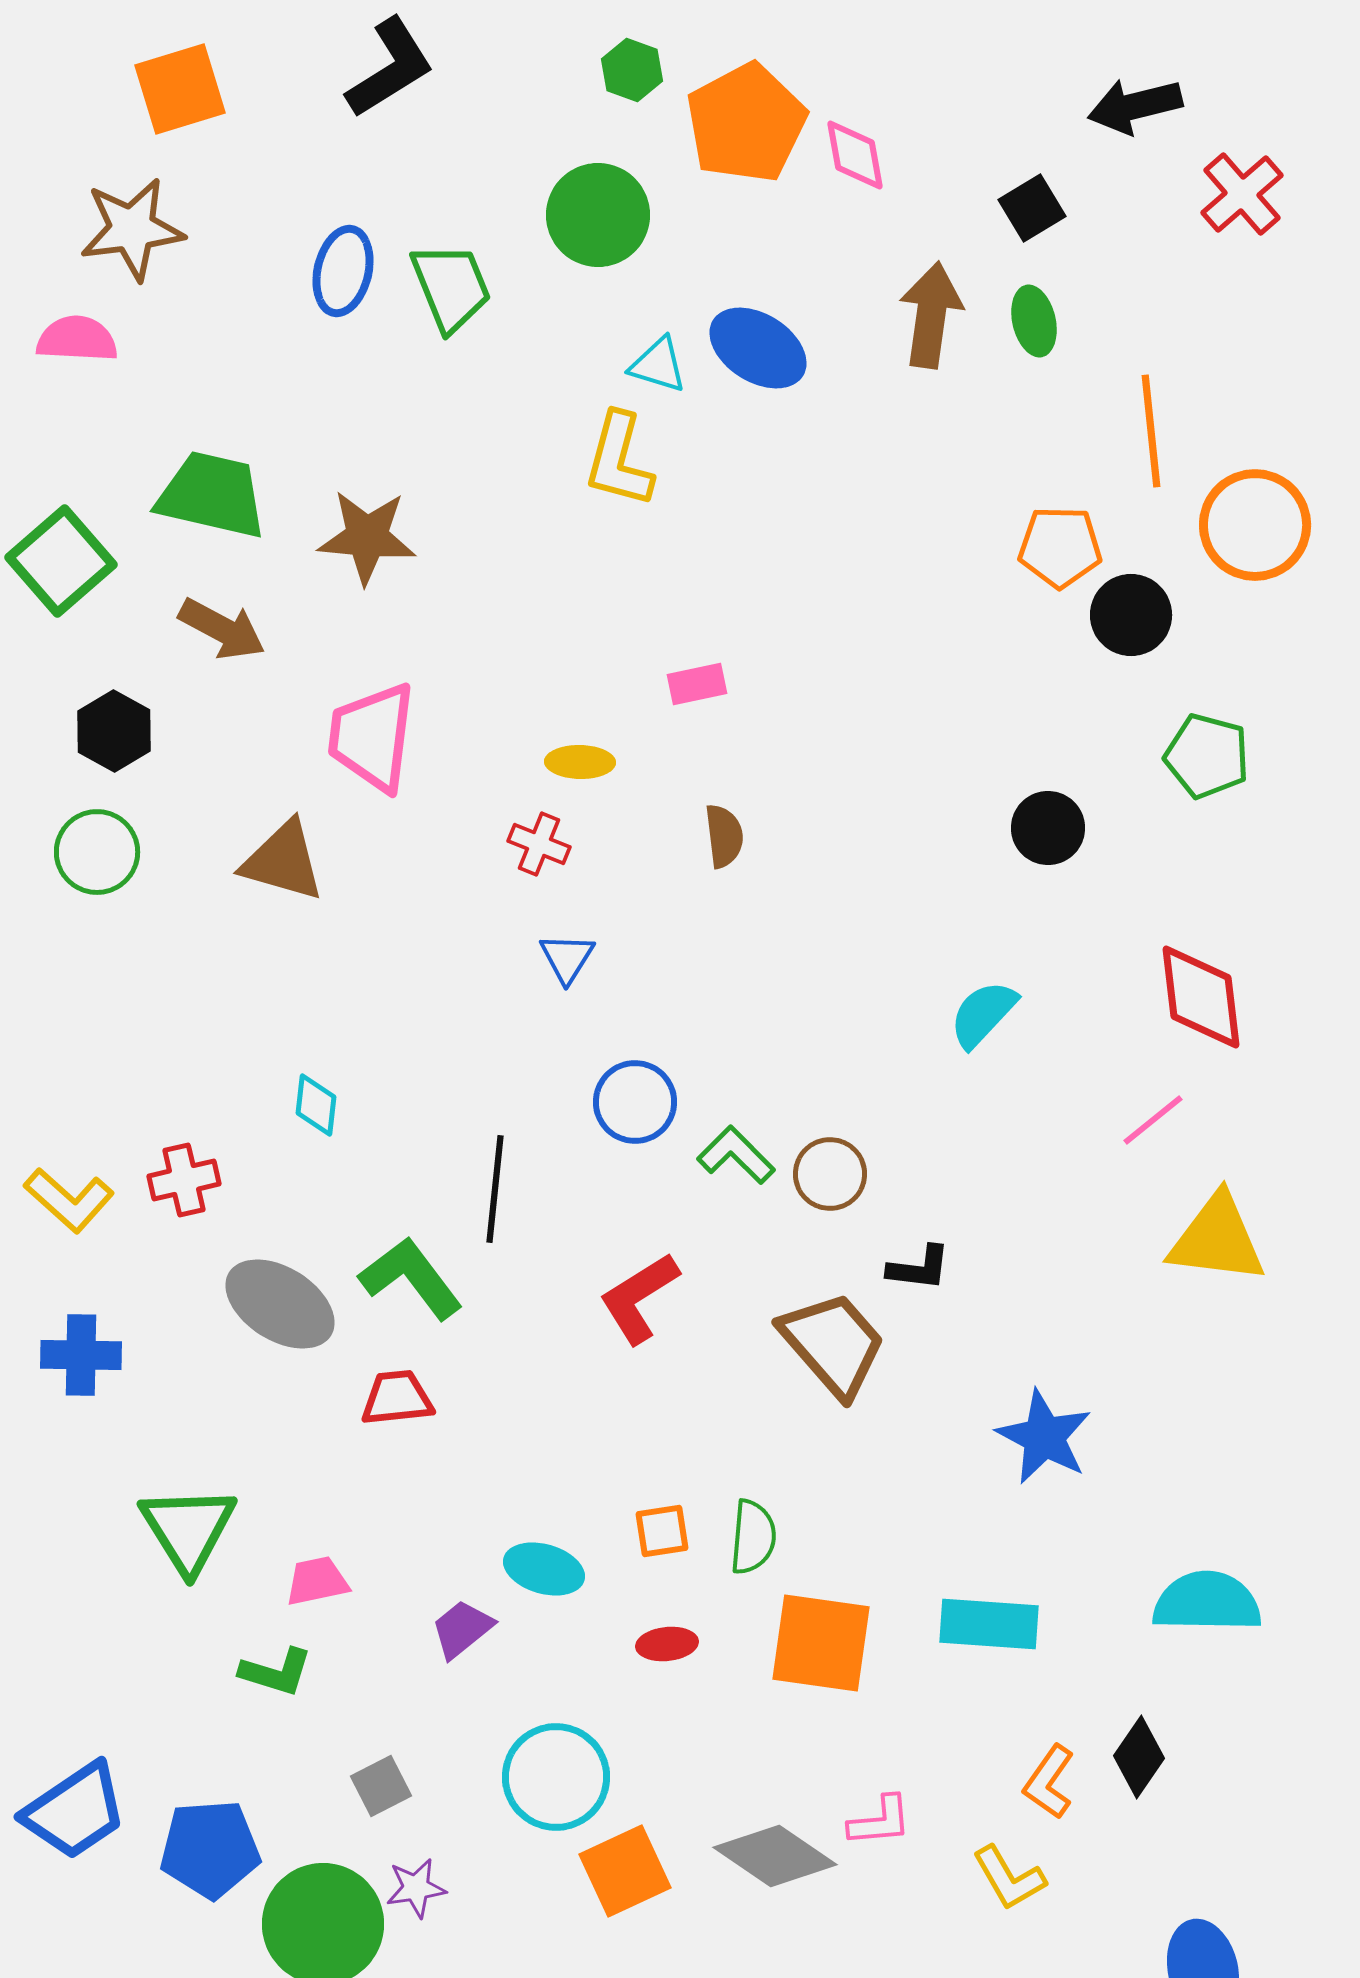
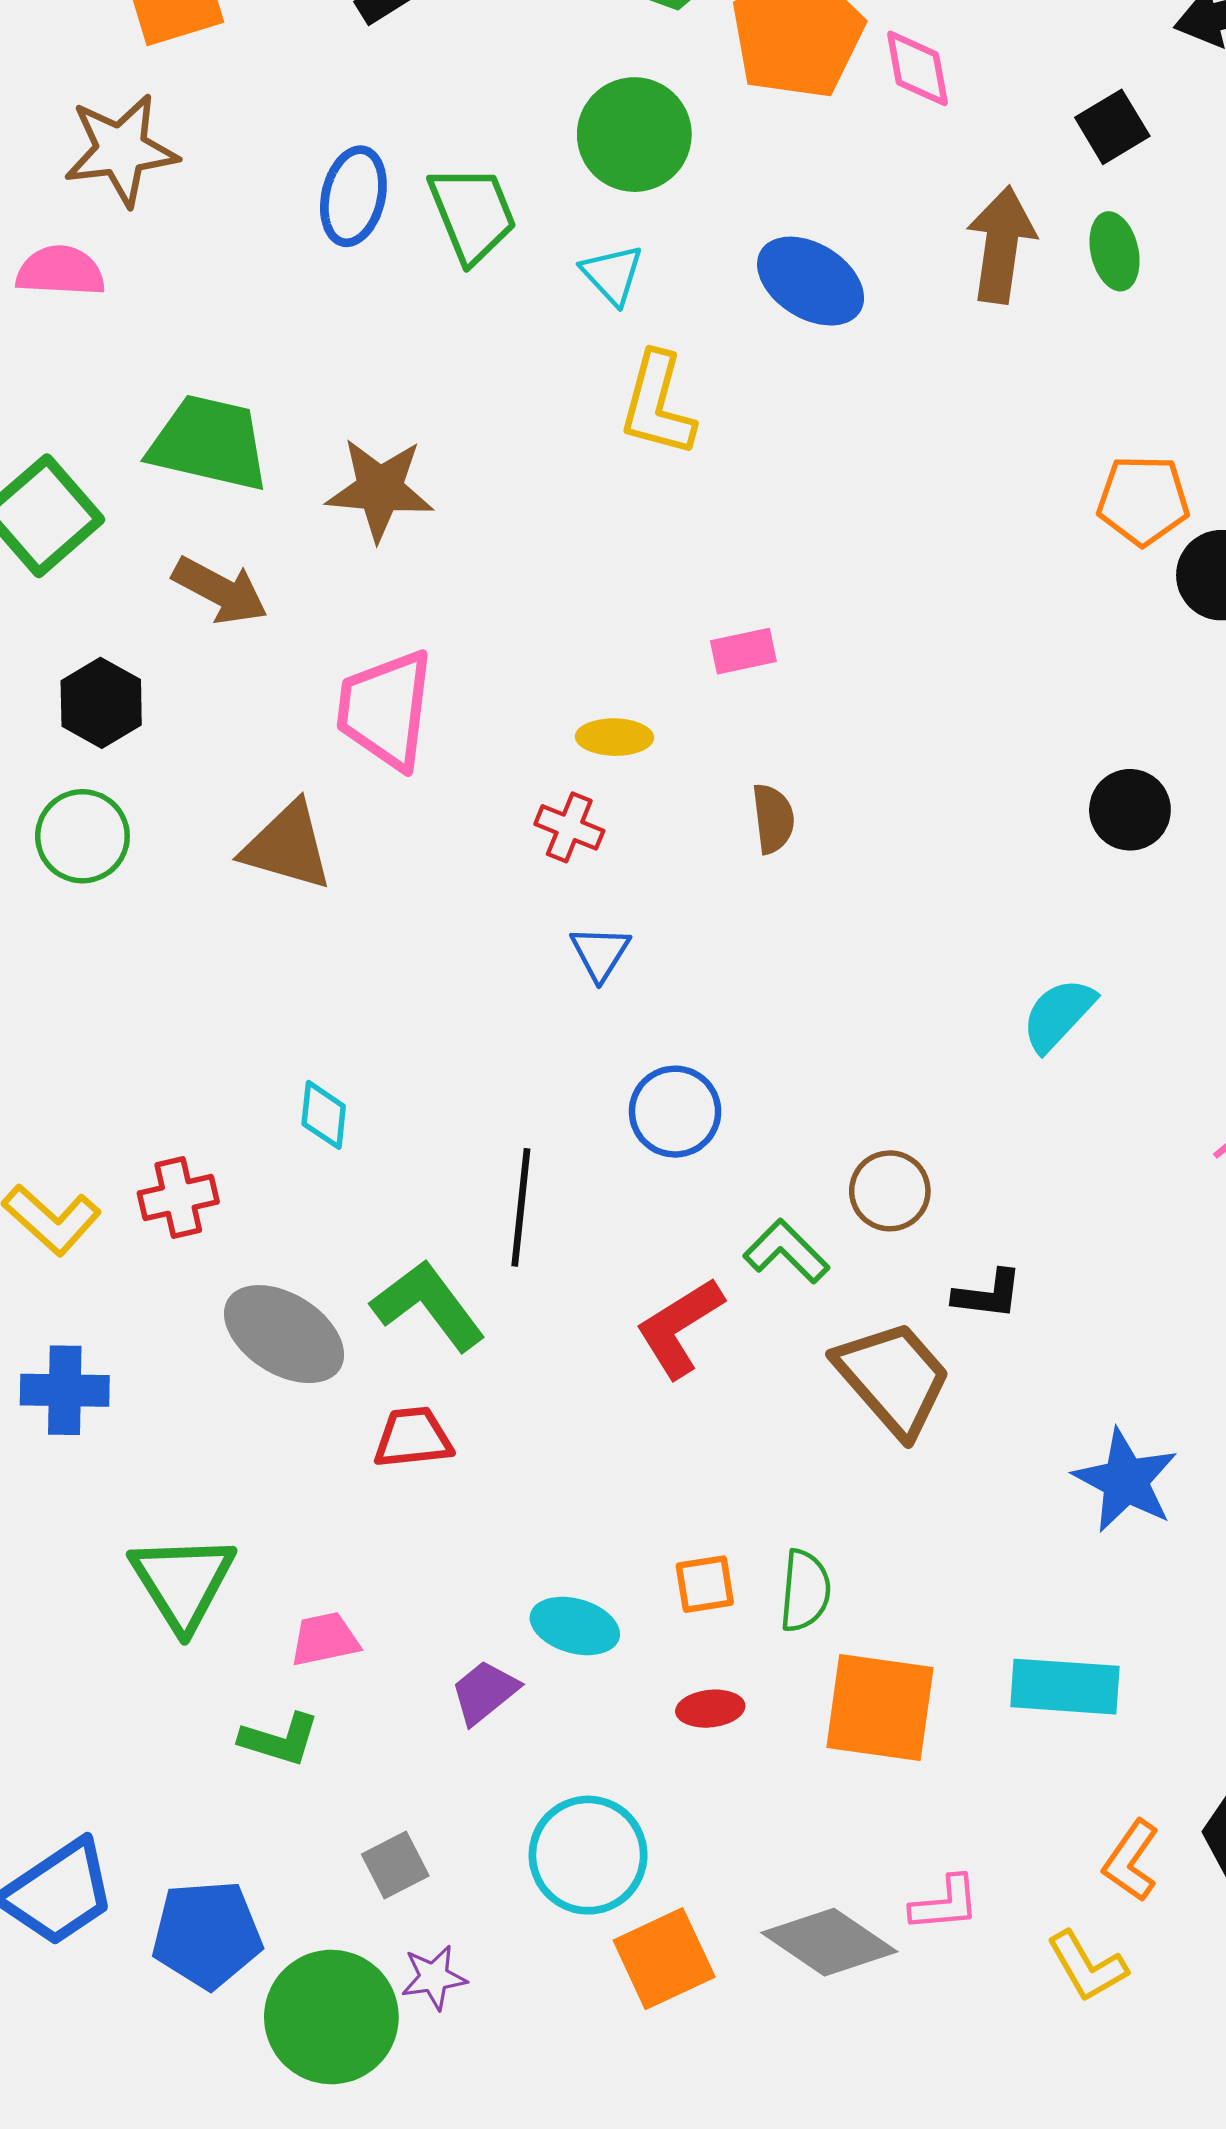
cyan triangle: (658, 365) -> (612, 274), moved, turned 30
green L-shape: (736, 1155) -> (786, 1251), moved

